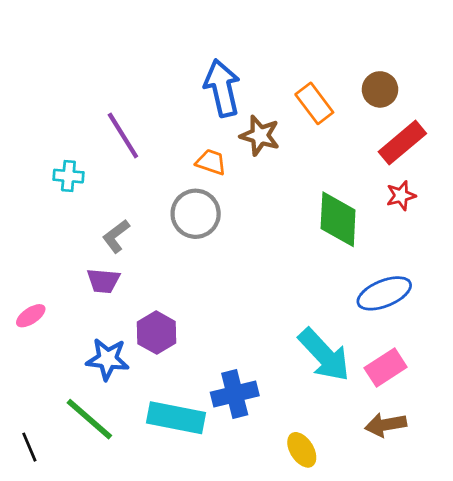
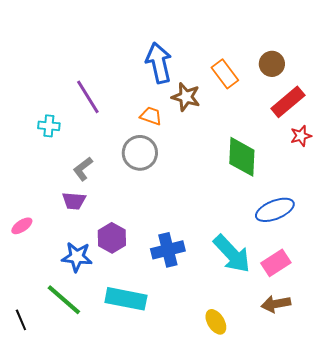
red star: (401, 196) -> (301, 136), moved
blue cross: (235, 394) -> (168, 250), moved

